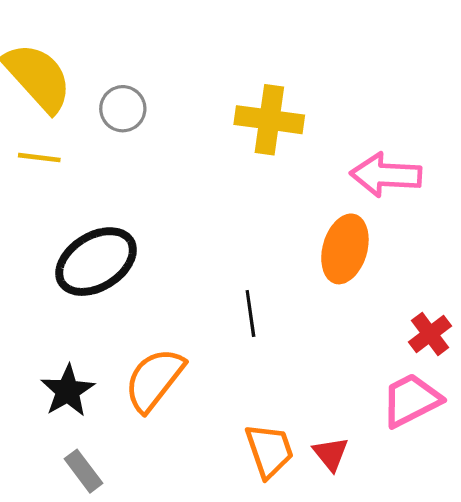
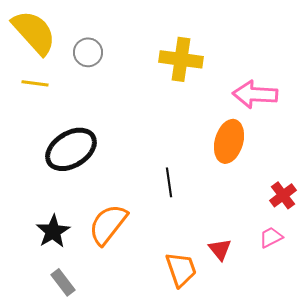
pink trapezoid: (411, 400) -> (271, 237), size x0.6
red triangle: (331, 454) -> (220, 249), moved

